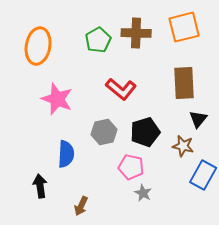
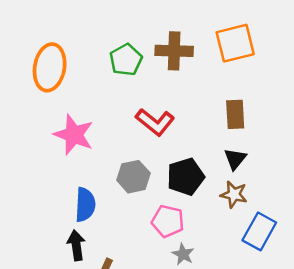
brown rectangle: (184, 83) -> (235, 114), size x0.7
black triangle: (198, 119) -> (235, 159), moved
black arrow: (40, 186) -> (76, 245), moved

